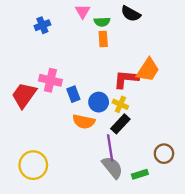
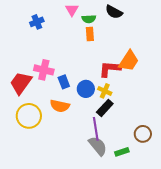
orange semicircle: (84, 122) -> (60, 106), moved
yellow circle: (33, 165) -> (29, 116), moved

